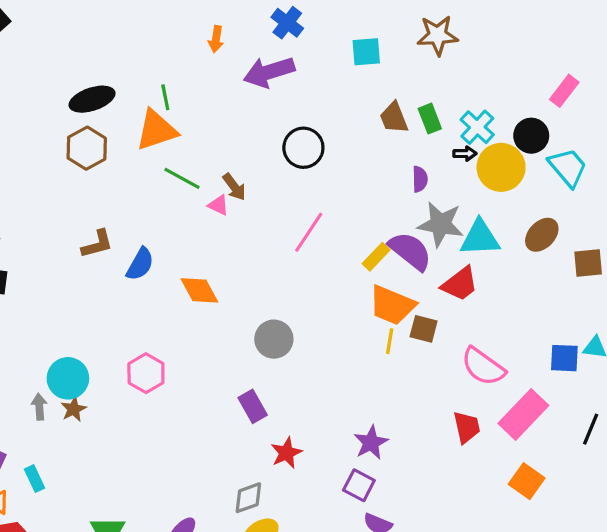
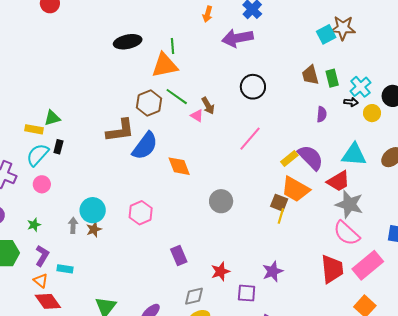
cyan square: (366, 52) -> (326, 34), moved, turned -30
brown hexagon: (87, 148) -> (149, 103), moved
yellow circle: (501, 167) -> (372, 113), size x0.6
gray star: (441, 224) -> (349, 204), moved
brown L-shape: (97, 244) -> (120, 130), size x1.4
blue semicircle: (140, 264) -> (145, 146), size x1.4
brown square: (424, 329) -> (279, 203), moved
yellow line: (390, 341) -> (281, 216), moved
purple rectangle: (253, 406) -> (179, 255), moved
red trapezoid: (467, 427) -> (332, 269), size x1.4
cyan rectangle: (35, 479) -> (65, 269), turned -63
purple square: (359, 485) -> (247, 293), moved, turned -30

